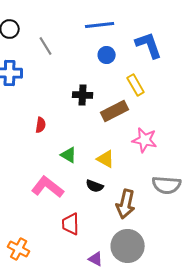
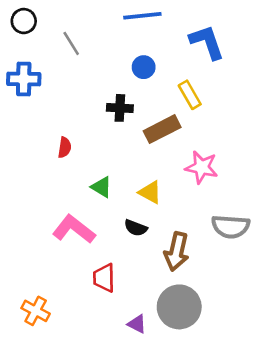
blue circle: (107, 55) -> (144, 67), moved

